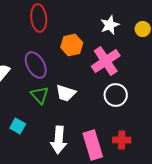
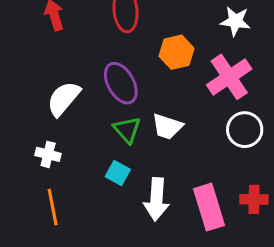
white star: (110, 25) -> (235, 21), turned 30
cyan square: (18, 126) -> (118, 173), moved

